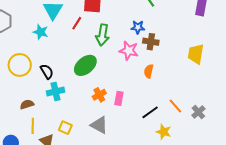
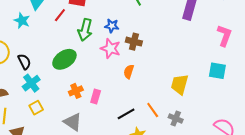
blue star: (138, 27) -> (112, 26), moved
yellow trapezoid: (196, 54) -> (180, 84), moved
cyan cross: (55, 92) -> (31, 83), turned -30
gray cross: (198, 112) -> (176, 118), turned -32
yellow square: (65, 128) -> (36, 108), moved, turned 32

